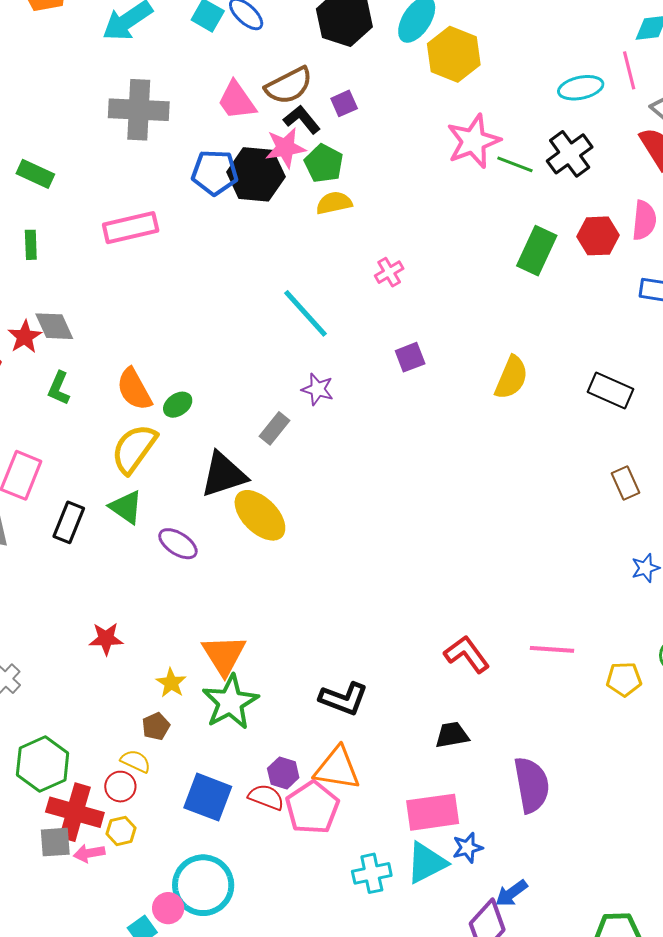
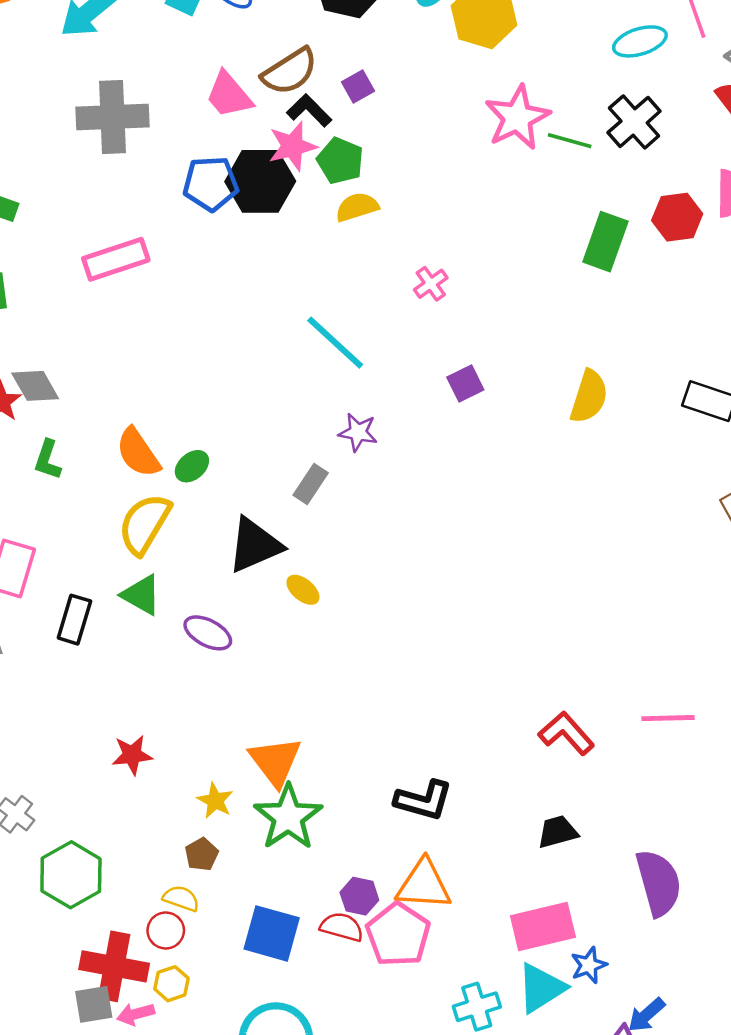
yellow ellipse: (260, 515) -> (303, 590), size x0.5
green hexagon: (43, 764) -> (71, 875), moved

